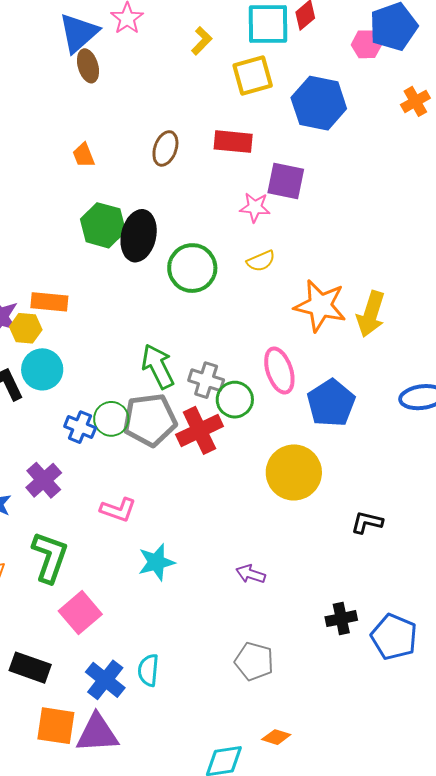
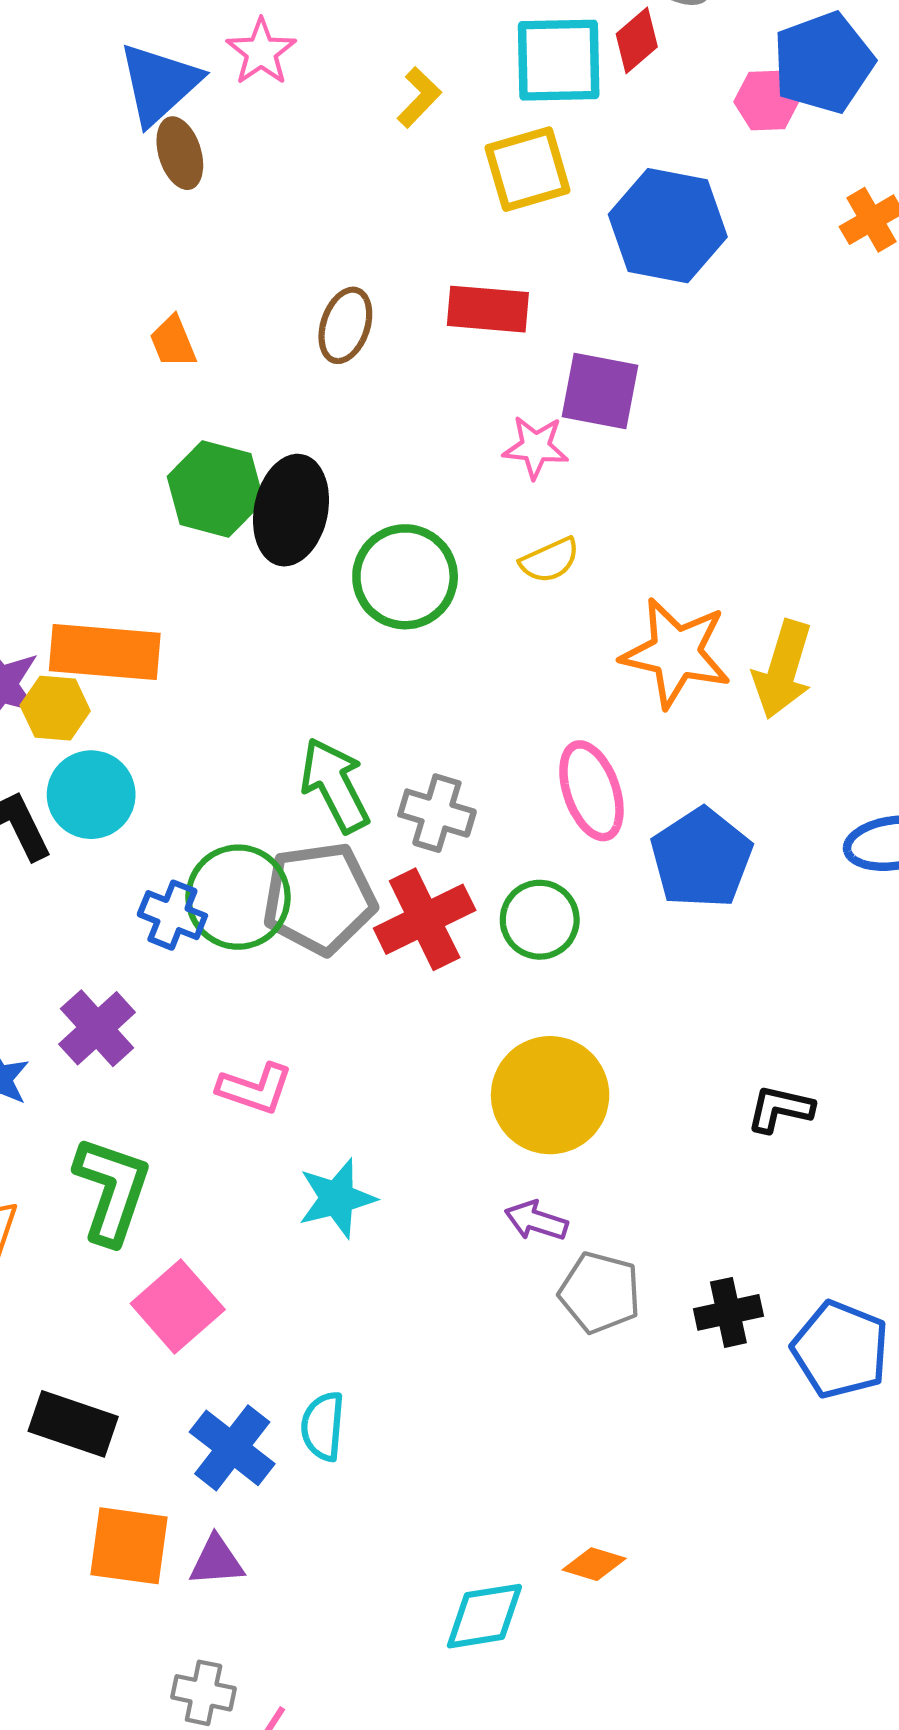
orange rectangle: (49, 302) -> (105, 652), size x1.4
green circle: (235, 400) -> (540, 920), moved
green circle: (111, 419) -> (238, 897), size x1.4
yellow circle: (294, 472) -> (550, 1095), moved
gray pentagon: (254, 661) -> (600, 1293), moved
purple triangle: (97, 733) -> (216, 1561), size x0.6

